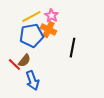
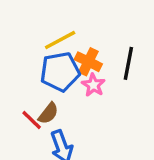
pink star: (51, 16) -> (93, 85), moved
black line: (72, 48) -> (128, 63), moved

